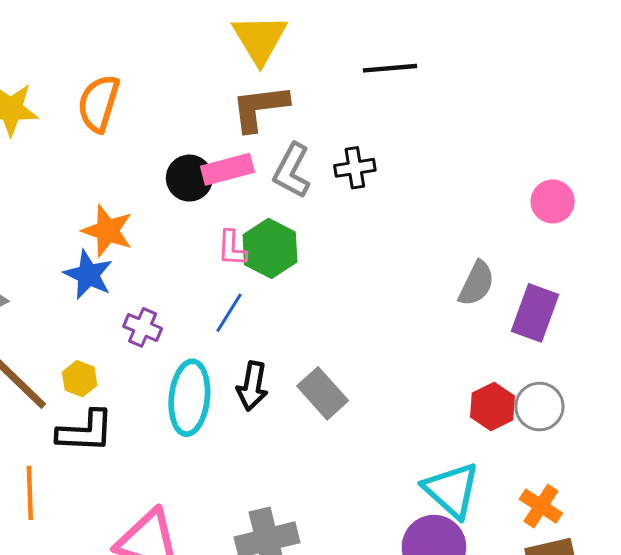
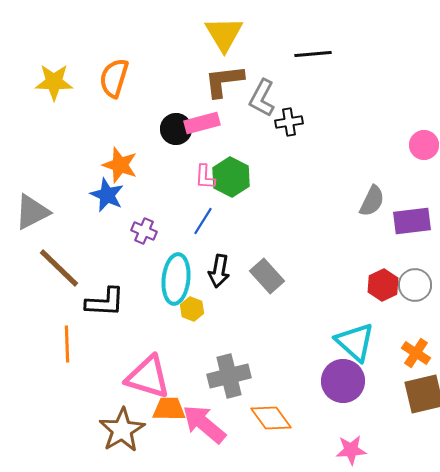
gray L-shape: (292, 171) -> (262, 98), moved
purple rectangle: (535, 313) -> (412, 221), turned 63
yellow hexagon: (80, 379) -> (192, 309), moved

